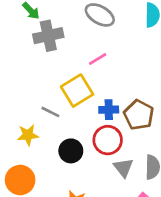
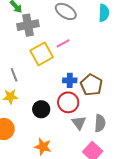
yellow square: (77, 91) -> (42, 54), moved
gray line: (50, 112) -> (14, 75), moved, turned 40

